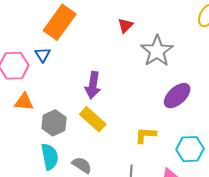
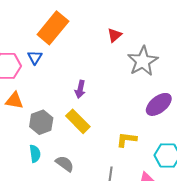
purple arrow: (93, 85) -> (80, 89), size x0.7
cyan semicircle: (50, 157) -> (35, 154), size x0.7

